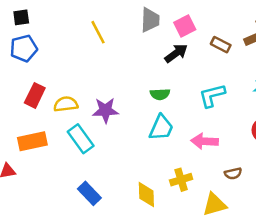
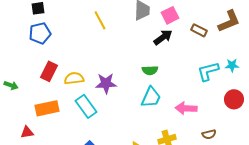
cyan L-shape: (212, 95) -> (208, 71), moved

